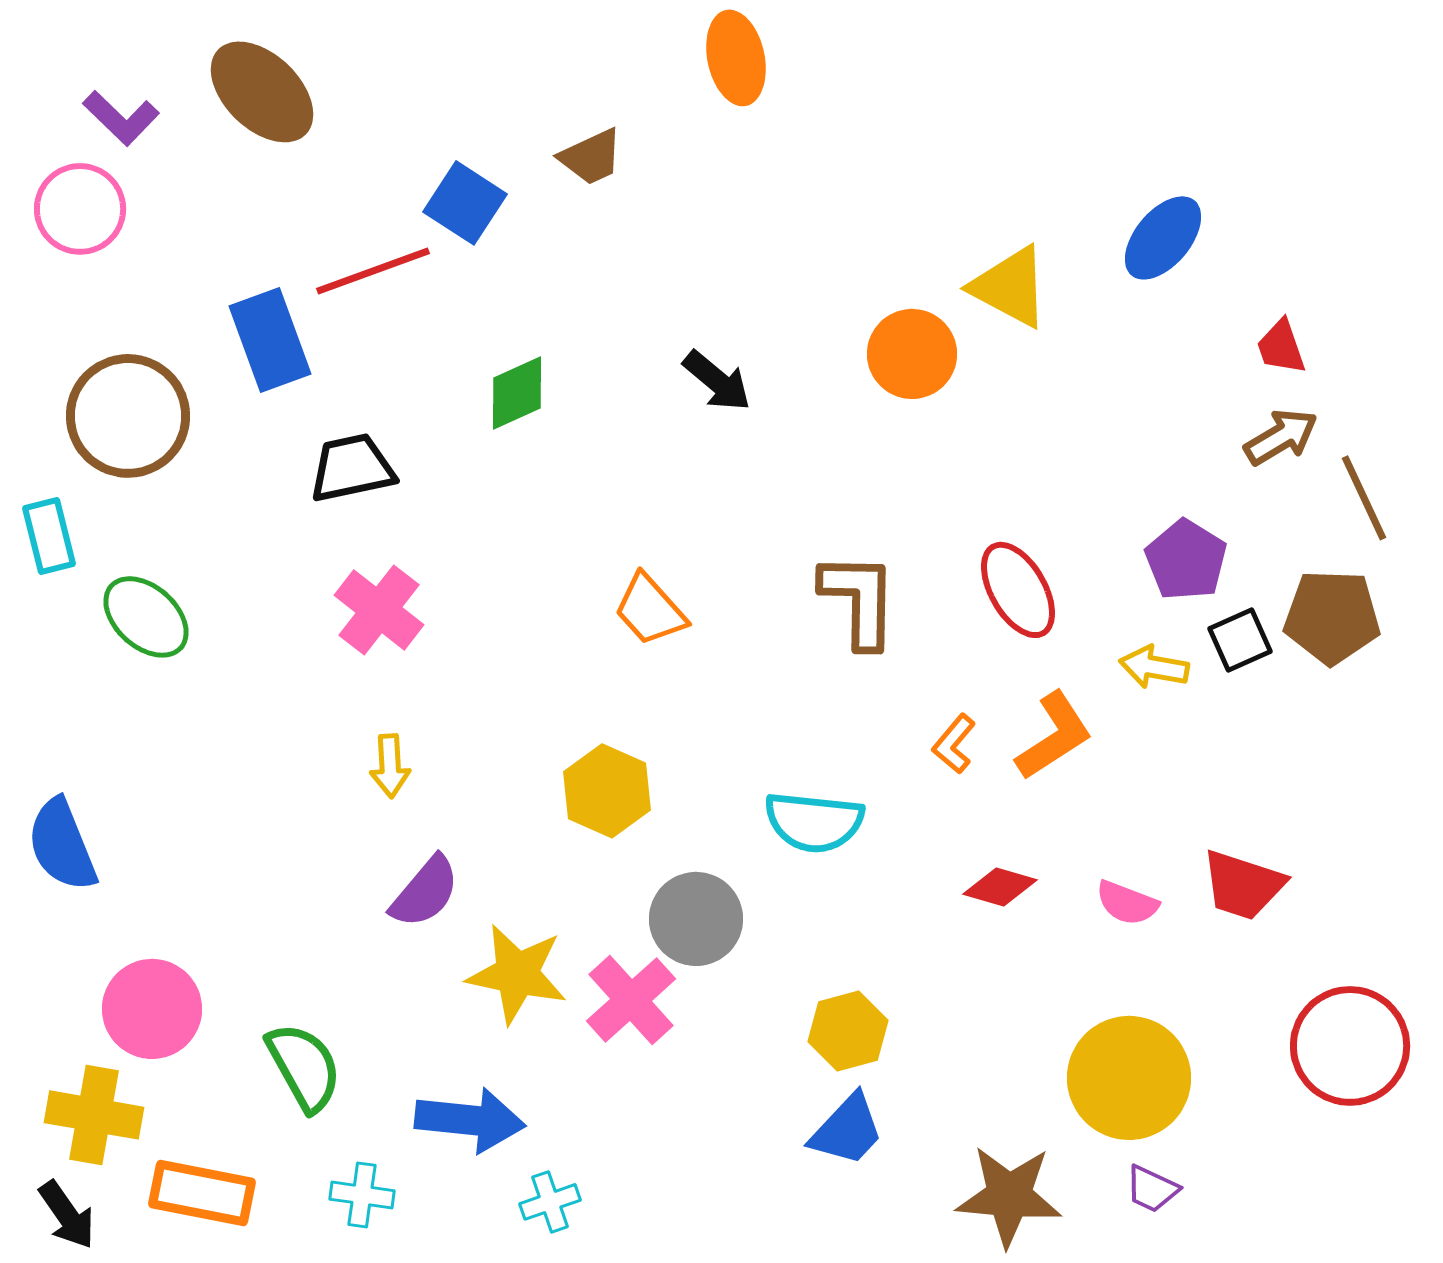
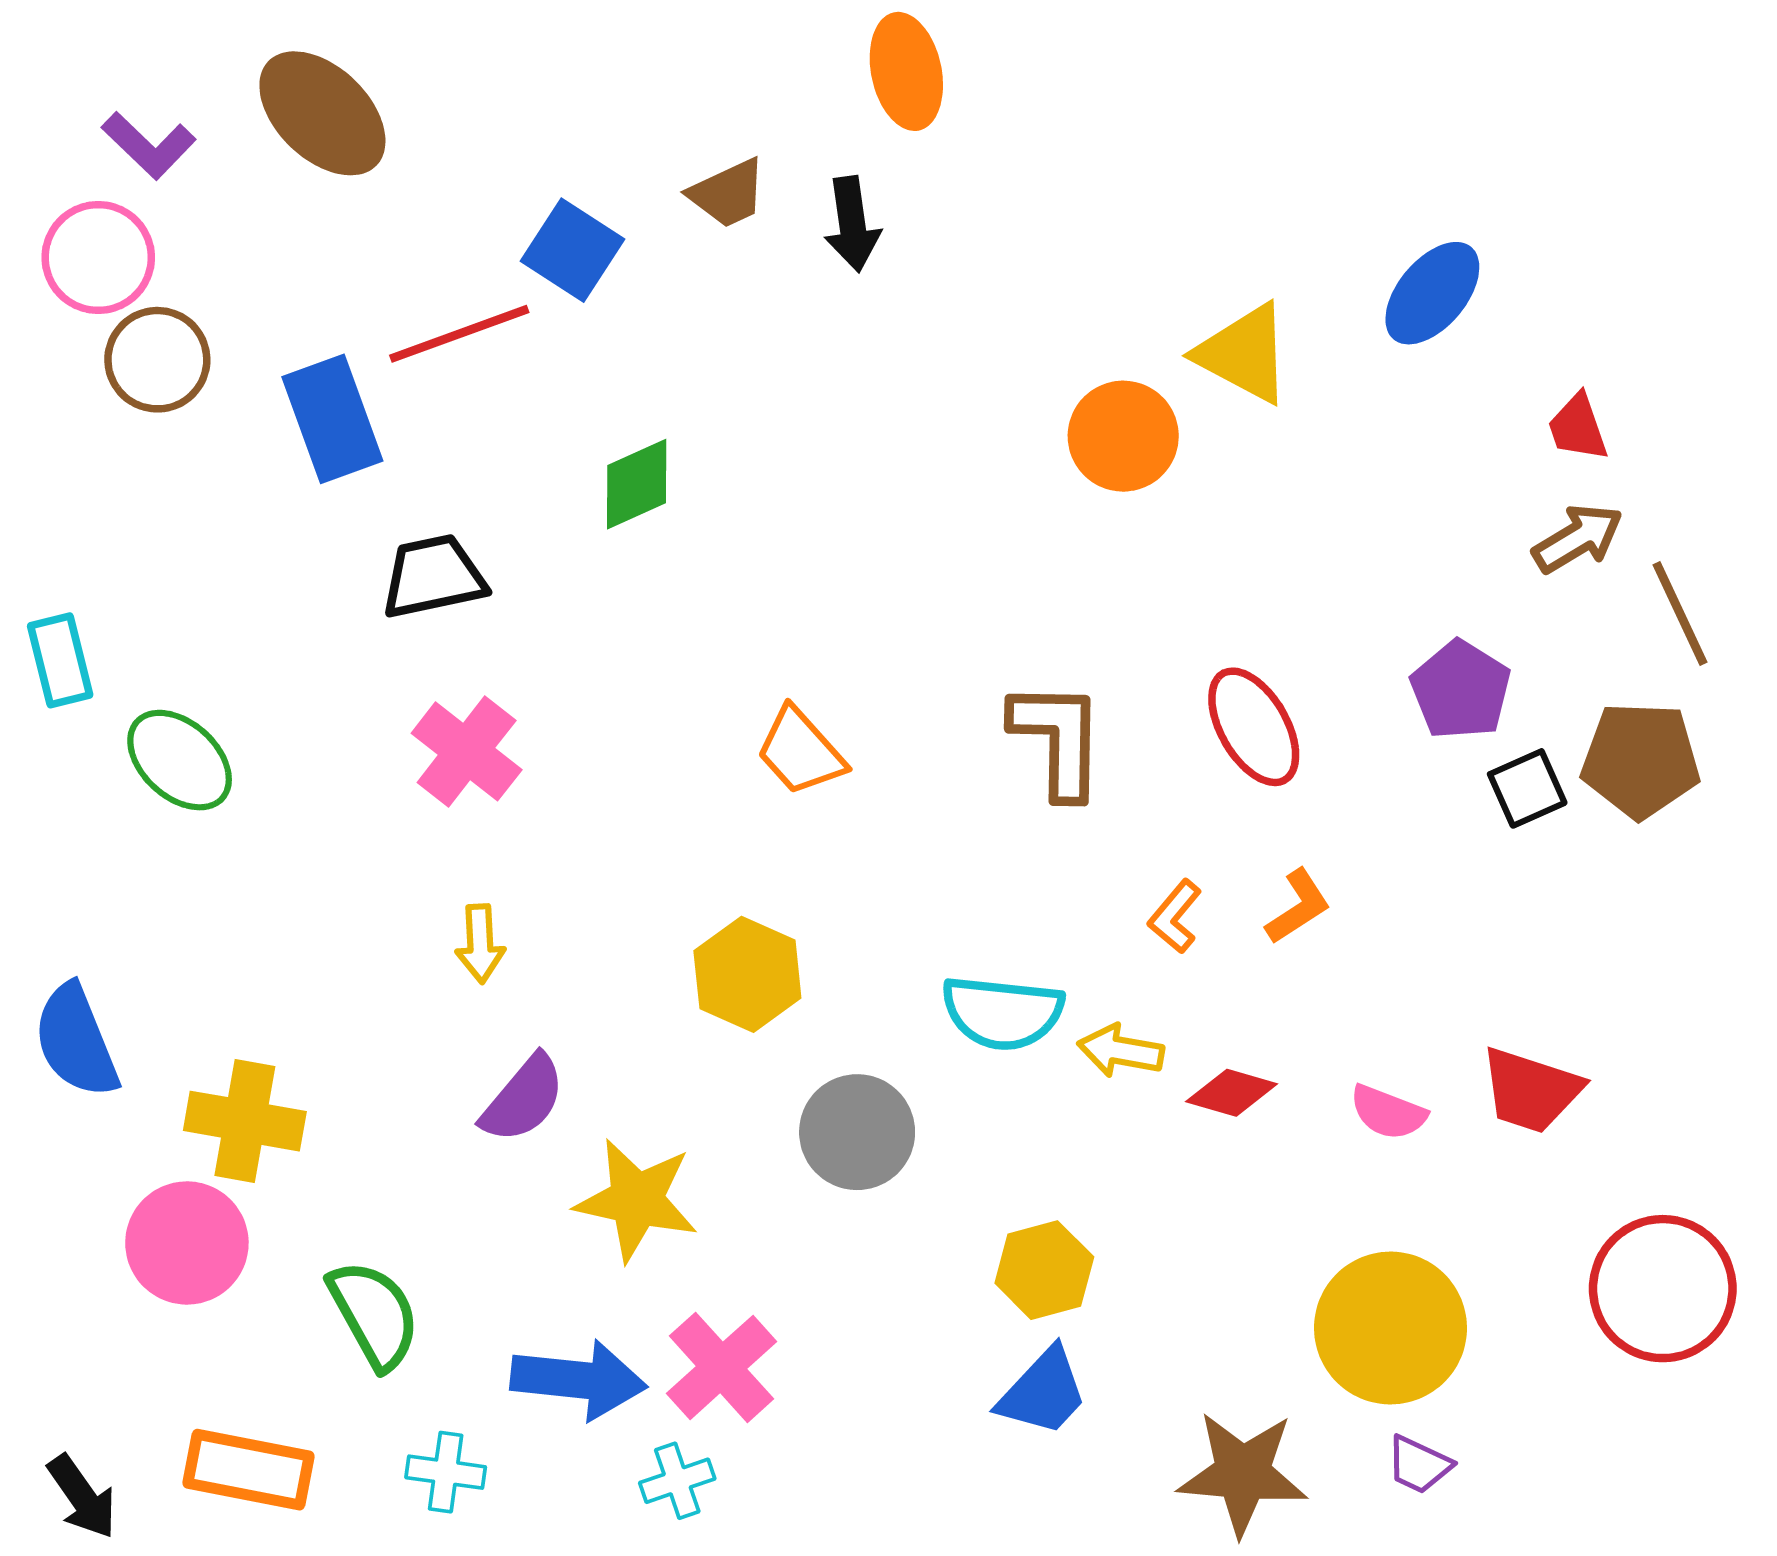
black arrow: (717, 381) -> (852, 224), moved, turned 42
brown circle: (128, 416) -> (157, 360), moved, size x0.7
yellow arrow: (1154, 667) -> (1121, 1051), moved
orange L-shape: (1054, 736) -> (1298, 907), size x0.7
pink cross: (631, 1000) -> (722, 1367), moved
yellow cross: (94, 1115) -> (245, 1121), moved

